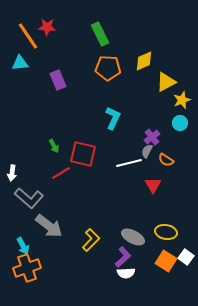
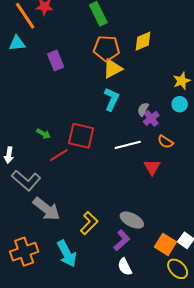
yellow triangle: (166, 82) -> (113, 69), moved
green arrow: (54, 146) -> (43, 134), moved, turned -32
gray semicircle: (147, 151) -> (143, 109), moved
yellow ellipse: (166, 232) -> (178, 269), moved, turned 35
cyan arrow: (23, 246) -> (67, 254), moved, size x1.5
white semicircle: (126, 273) -> (125, 267), moved, turned 66

